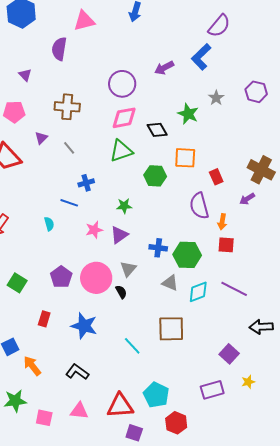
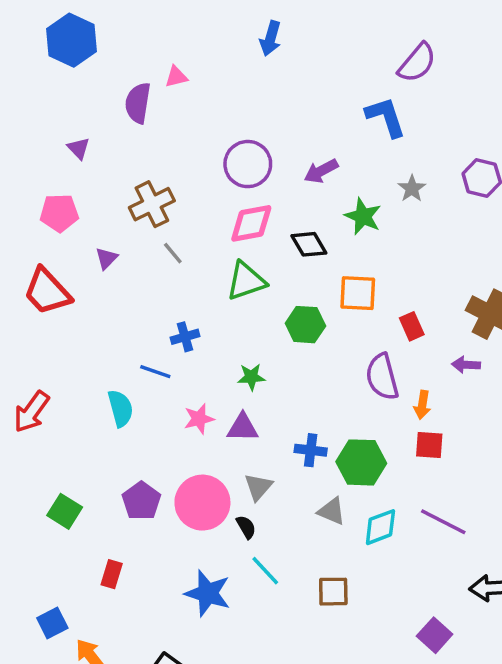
pink triangle: (84, 21) -> (176, 77), moved, size x0.6
blue L-shape: (201, 57) -> (386, 117), turned 116
purple arrow: (164, 68) -> (321, 171), moved
brown cross: (67, 107) -> (152, 204), turned -30
gray line: (69, 148) -> (173, 253), moved
purple arrow: (247, 199) -> (466, 365), turned 35
cyan semicircle: (49, 224) -> (120, 408), size x1.5
purple triangle: (119, 235) -> (243, 428), turned 36
blue star: (84, 326) -> (208, 593), moved
brown square: (171, 329) -> (333, 592), size x0.7
cyan line: (132, 346) -> (265, 571), moved

